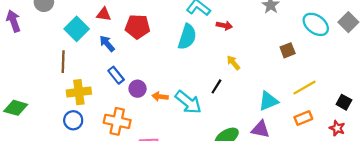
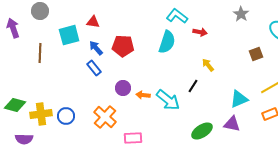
red pentagon: (138, 27) -> (123, 46), moved
cyan square: (77, 29) -> (69, 35), turned 30
brown line: (63, 62) -> (40, 53), moved
blue rectangle: (116, 75) -> (94, 68), moved
yellow cross: (79, 92) -> (41, 114), moved
orange cross: (117, 121) -> (105, 117), turned 30

